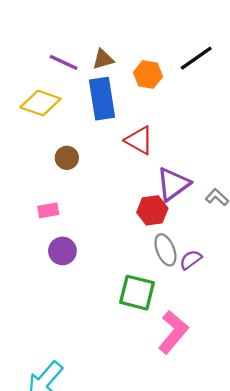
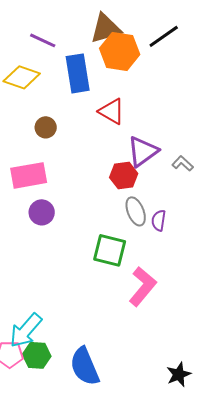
brown triangle: (103, 59) -> (106, 28), moved, size x1.6
orange hexagon: (148, 75) -> (120, 51), size x1.5
pink rectangle: (48, 210) -> (29, 175), size x1.8
purple semicircle: (191, 260) -> (159, 220), turned -45

